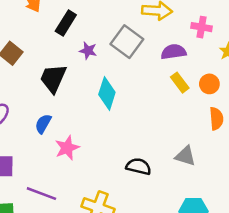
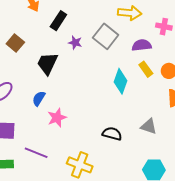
cyan diamond: (107, 93) -> (121, 81), moved

